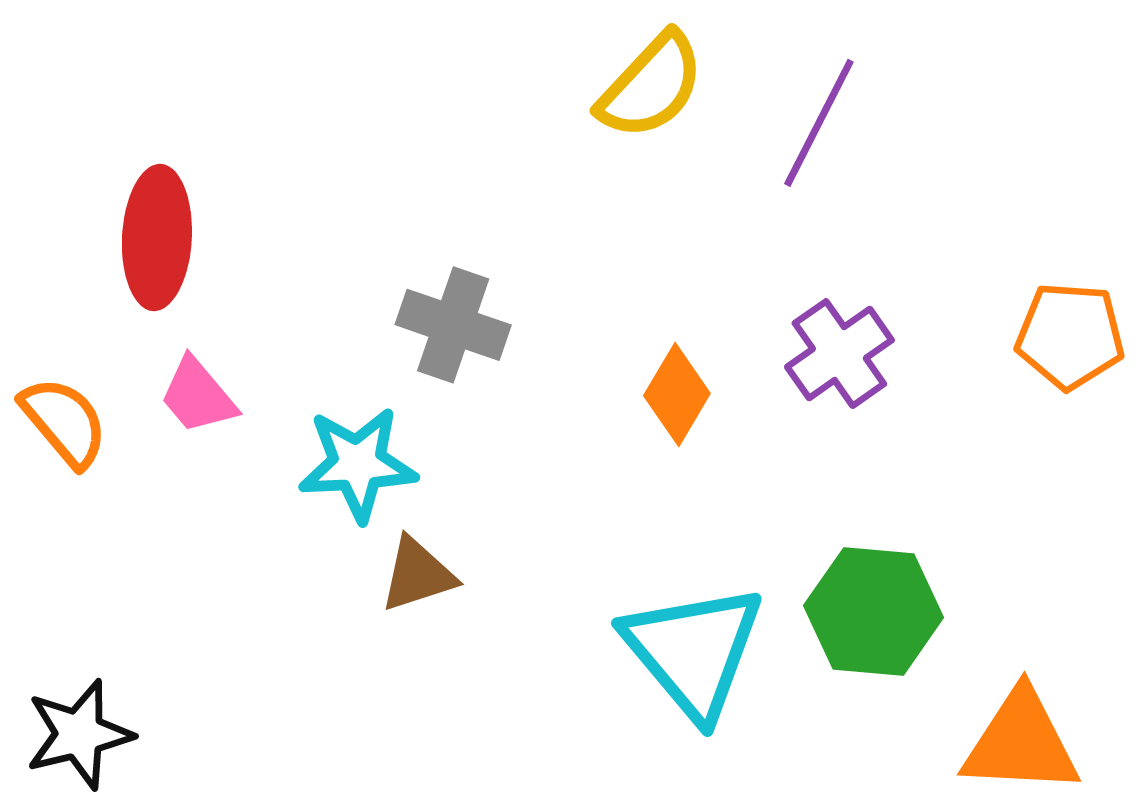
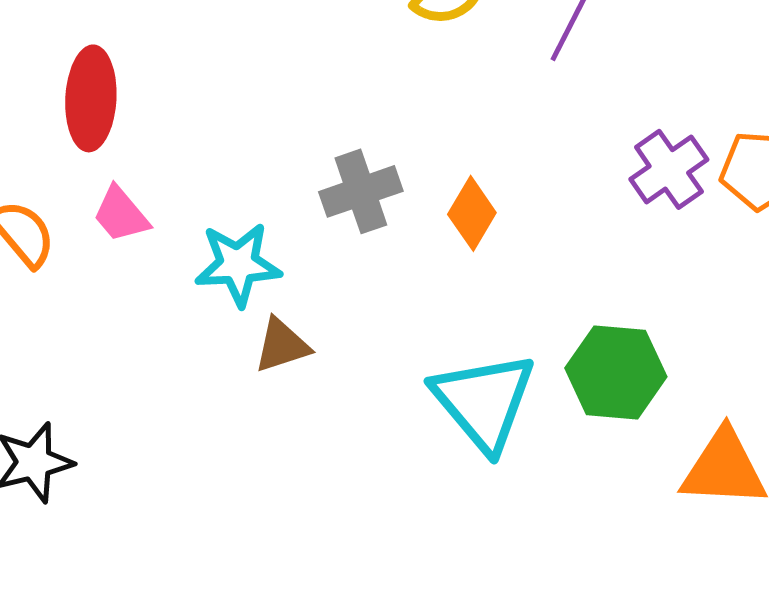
gray cross: (453, 325) -> (361, 191), moved, turned -38
purple cross: (839, 354) -> (669, 169), moved

